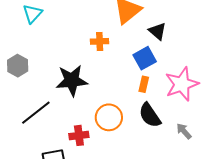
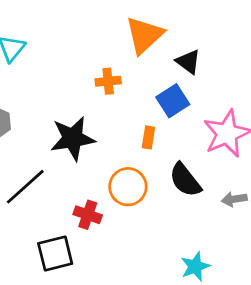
orange rectangle: (144, 84) -> (148, 137), moved
gray arrow: (184, 131) -> (234, 199), turned -54
red cross: (79, 135) -> (88, 215), turned 30

